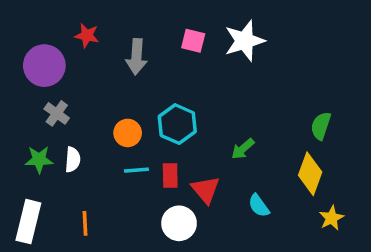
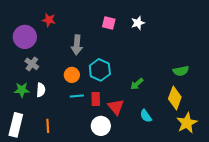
white star: (245, 41) -> (138, 23), size x0.6
gray arrow: (136, 57) -> (77, 45), moved
green semicircle: (321, 126) -> (181, 71), turned -119
yellow star: (331, 218) -> (187, 123), size x1.5

